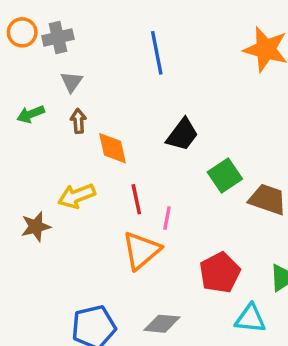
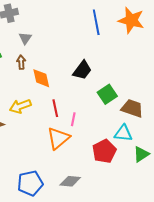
blue line: (157, 53) -> (96, 22), moved
gray triangle: (72, 82) -> (25, 38), moved
cyan triangle: (250, 319) -> (123, 133), moved

